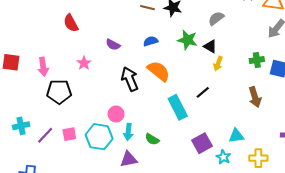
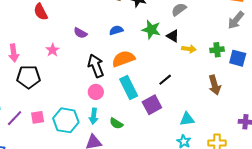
yellow arrow: (218, 64) -> (189, 49), moved, turned -104
orange semicircle: (159, 71) -> (123, 59), turned -60
cyan rectangle: (178, 107) -> (129, 87), moved
pink circle: (116, 114) -> (96, 92), moved
cyan triangle: (236, 136) -> (187, 119), moved
purple square: (202, 143) -> (152, 105), moved

